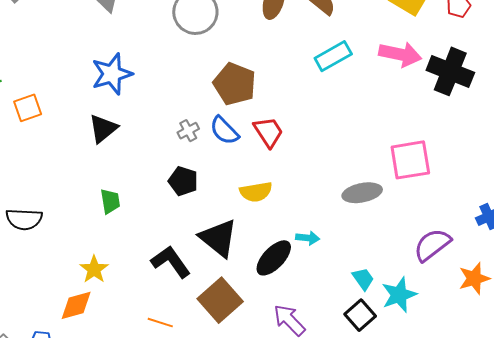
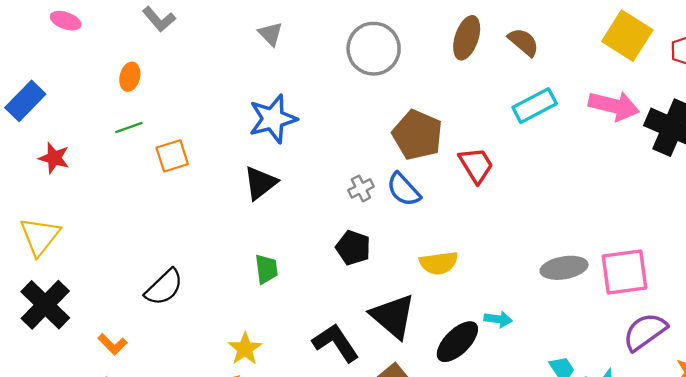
red trapezoid: (268, 132) -> (476, 165), moved
pink square: (410, 160) -> (624, 272), moved
black semicircle: (24, 219) -> (164, 287), turned -48

